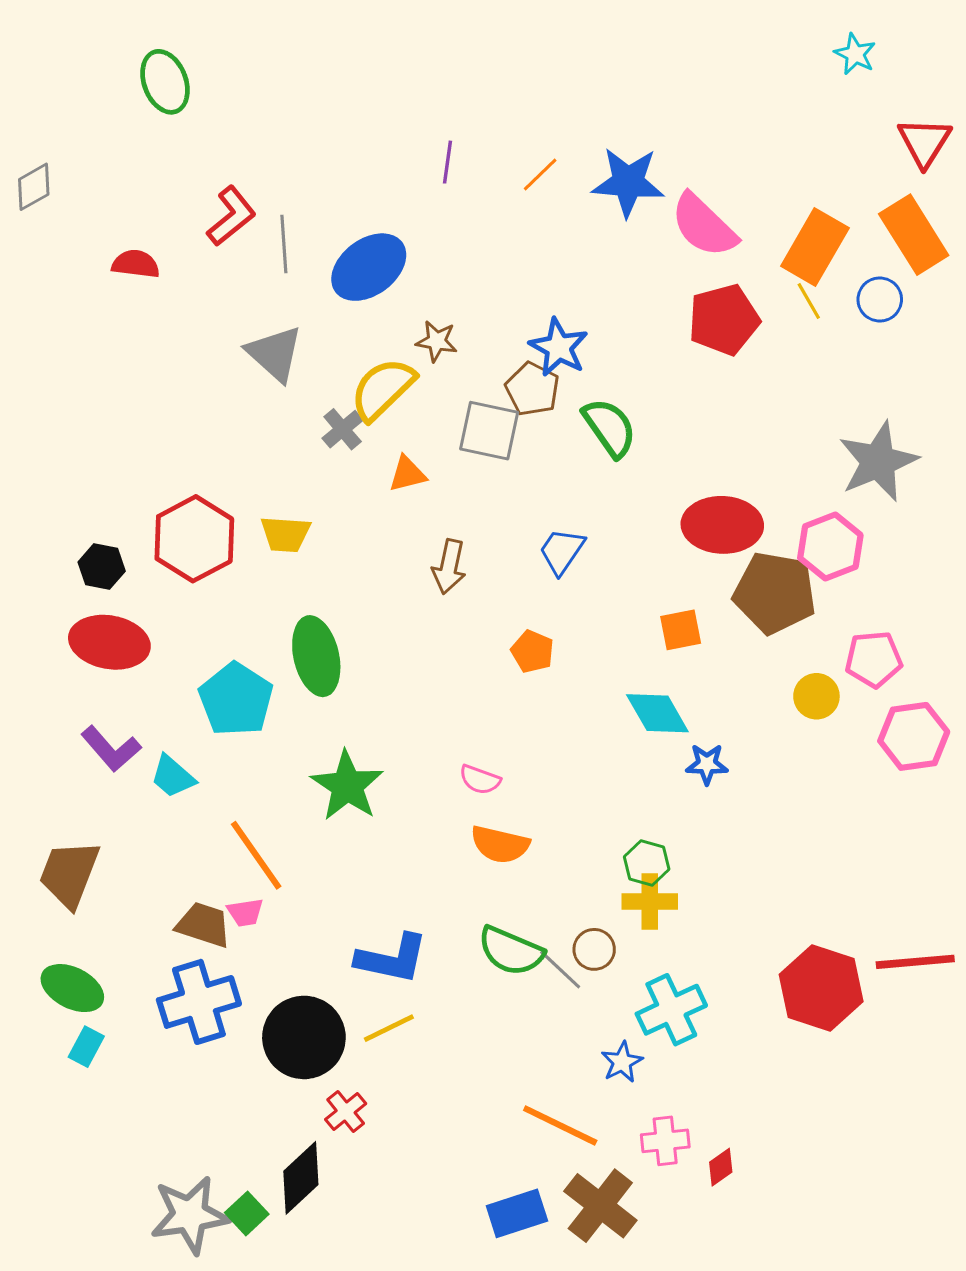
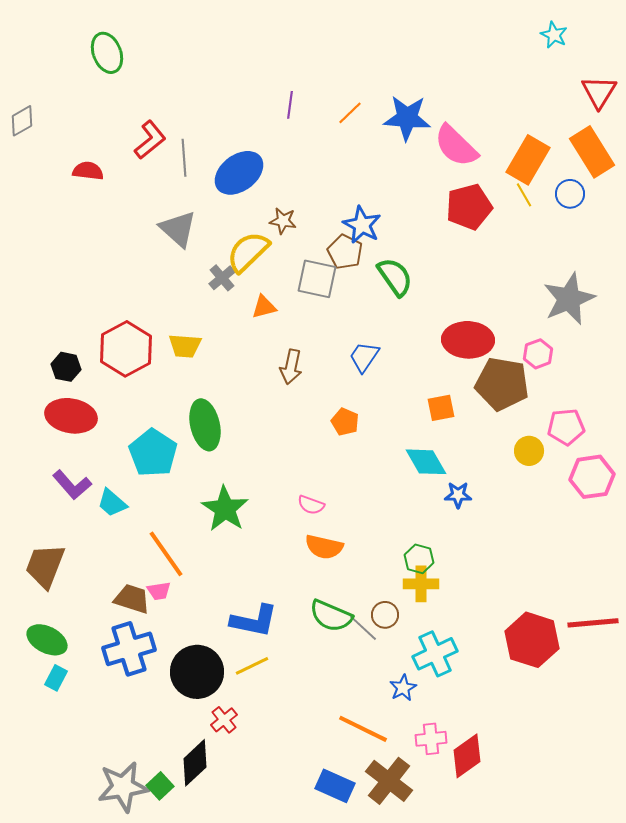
pink hexagon: (830, 546) -> (538, 354), size x0.7
red diamond: (721, 1167) -> (467, 756), size x1.8
blue rectangle: (517, 1213) -> (335, 786), turned 42

